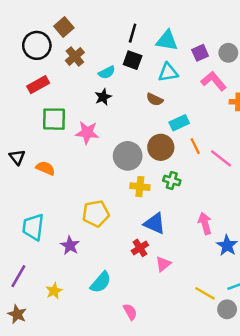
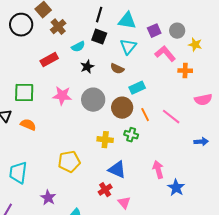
brown cross: (75, 56) -> (58, 27), moved
cyan triangle: (168, 72) -> (128, 47), turned -42
red rectangle: (38, 85) -> (49, 60), moved
black star: (103, 97) -> (87, 67), moved
green square: (54, 119) -> (24, 93), moved
orange line: (195, 146) -> (145, 115), moved
gray circle: (128, 156) -> (93, 100), moved
purple star: (70, 245) -> (48, 198), moved
pink triangle: (163, 264) -> (124, 203), turned -32

